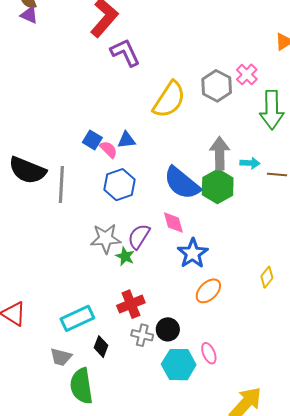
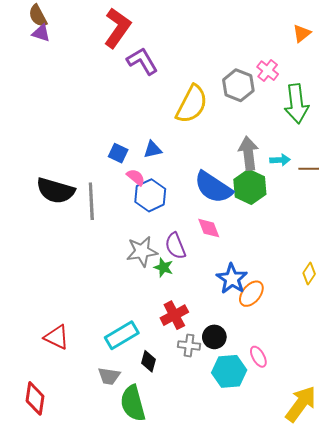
pink semicircle: (109, 149) -> (136, 177), moved
purple semicircle: (139, 237) -> (175, 246), turned -48
blue star: (193, 253) -> (232, 279), moved

